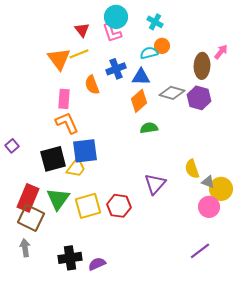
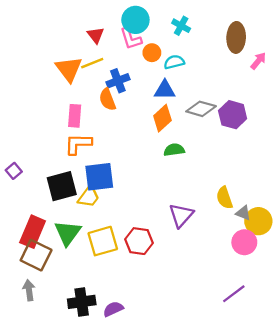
orange circle: (162, 46) -> (152, 53), moved
brown ellipse: (202, 66) -> (236, 37), moved
blue cross: (116, 69) -> (118, 81), moved
orange L-shape: (67, 123) -> (78, 144), turned -65

